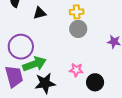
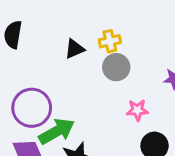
black triangle: (40, 13) -> (75, 49), moved
pink star: (76, 70) -> (137, 110), moved

